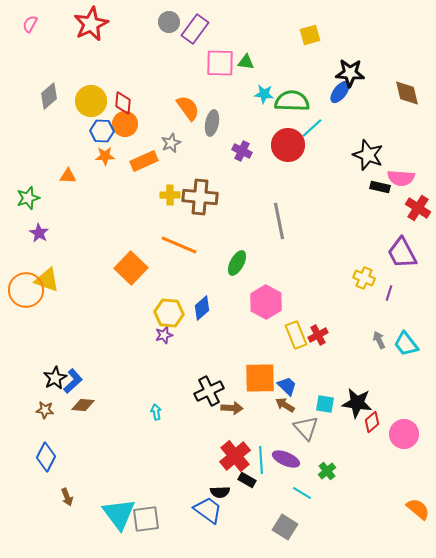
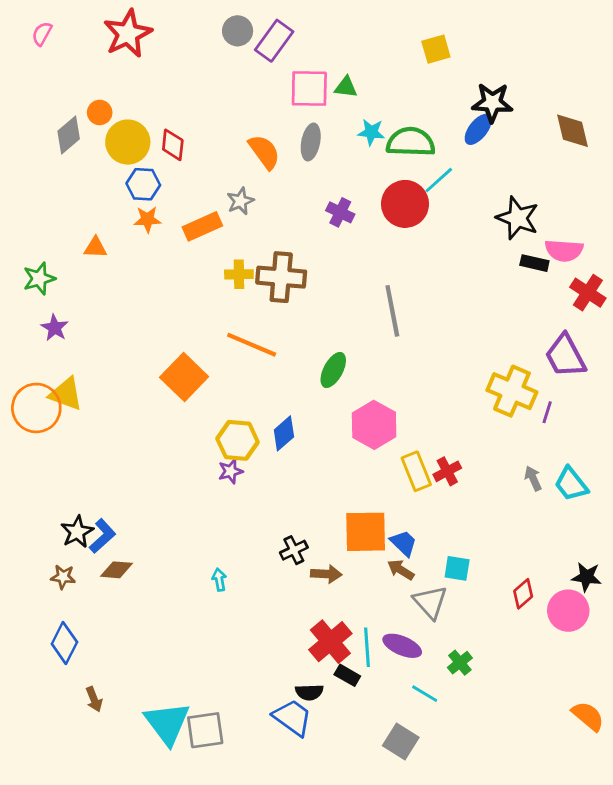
gray ellipse: (212, 123) -> (311, 142), moved
orange circle: (125, 124) -> (100, 112), moved, size x0.7
yellow cross: (364, 278) -> (512, 391), size x1.6
black cross: (209, 391) -> (294, 550), size x0.7
black star: (357, 403) -> (587, 577), moved, size x0.7

